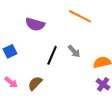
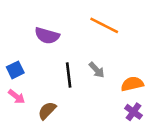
black line: (52, 55) -> (69, 75), turned -30
pink arrow: (11, 82) -> (17, 97), moved

